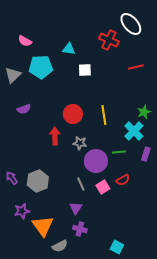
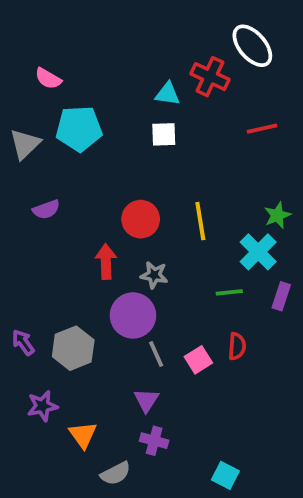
cyan triangle: (69, 49) -> (168, 94), moved
purple circle: (96, 161) -> (133, 315), moved
red semicircle: (123, 180) -> (237, 346), turned -56
orange triangle: (43, 226) -> (83, 435), size x0.7

